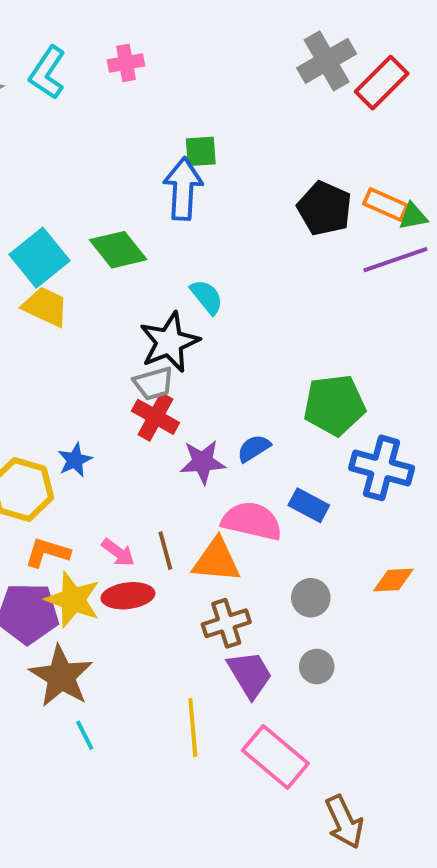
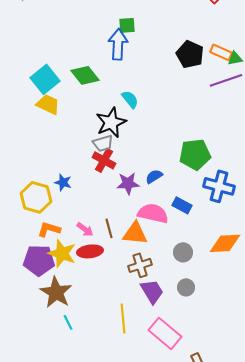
blue star: (75, 460) -> (63, 182), turned -30
orange diamond: (393, 580) -> (225, 243), size x1.5

